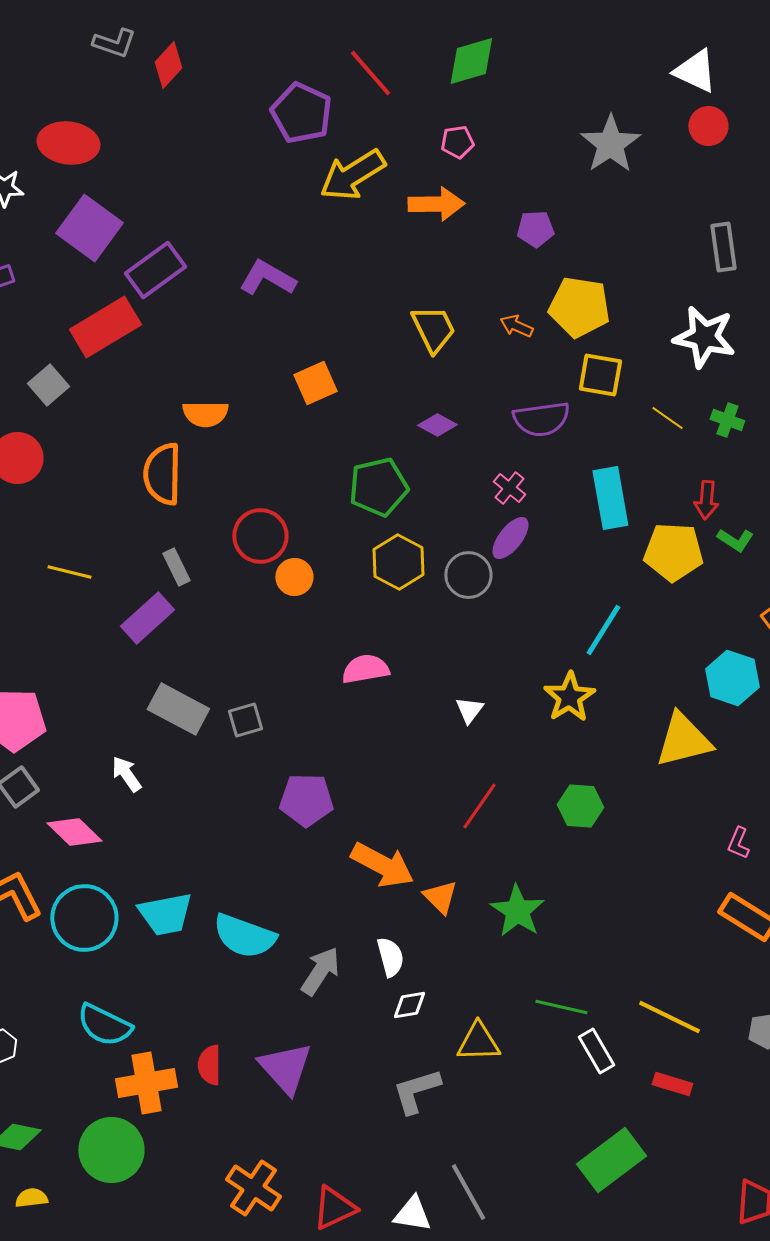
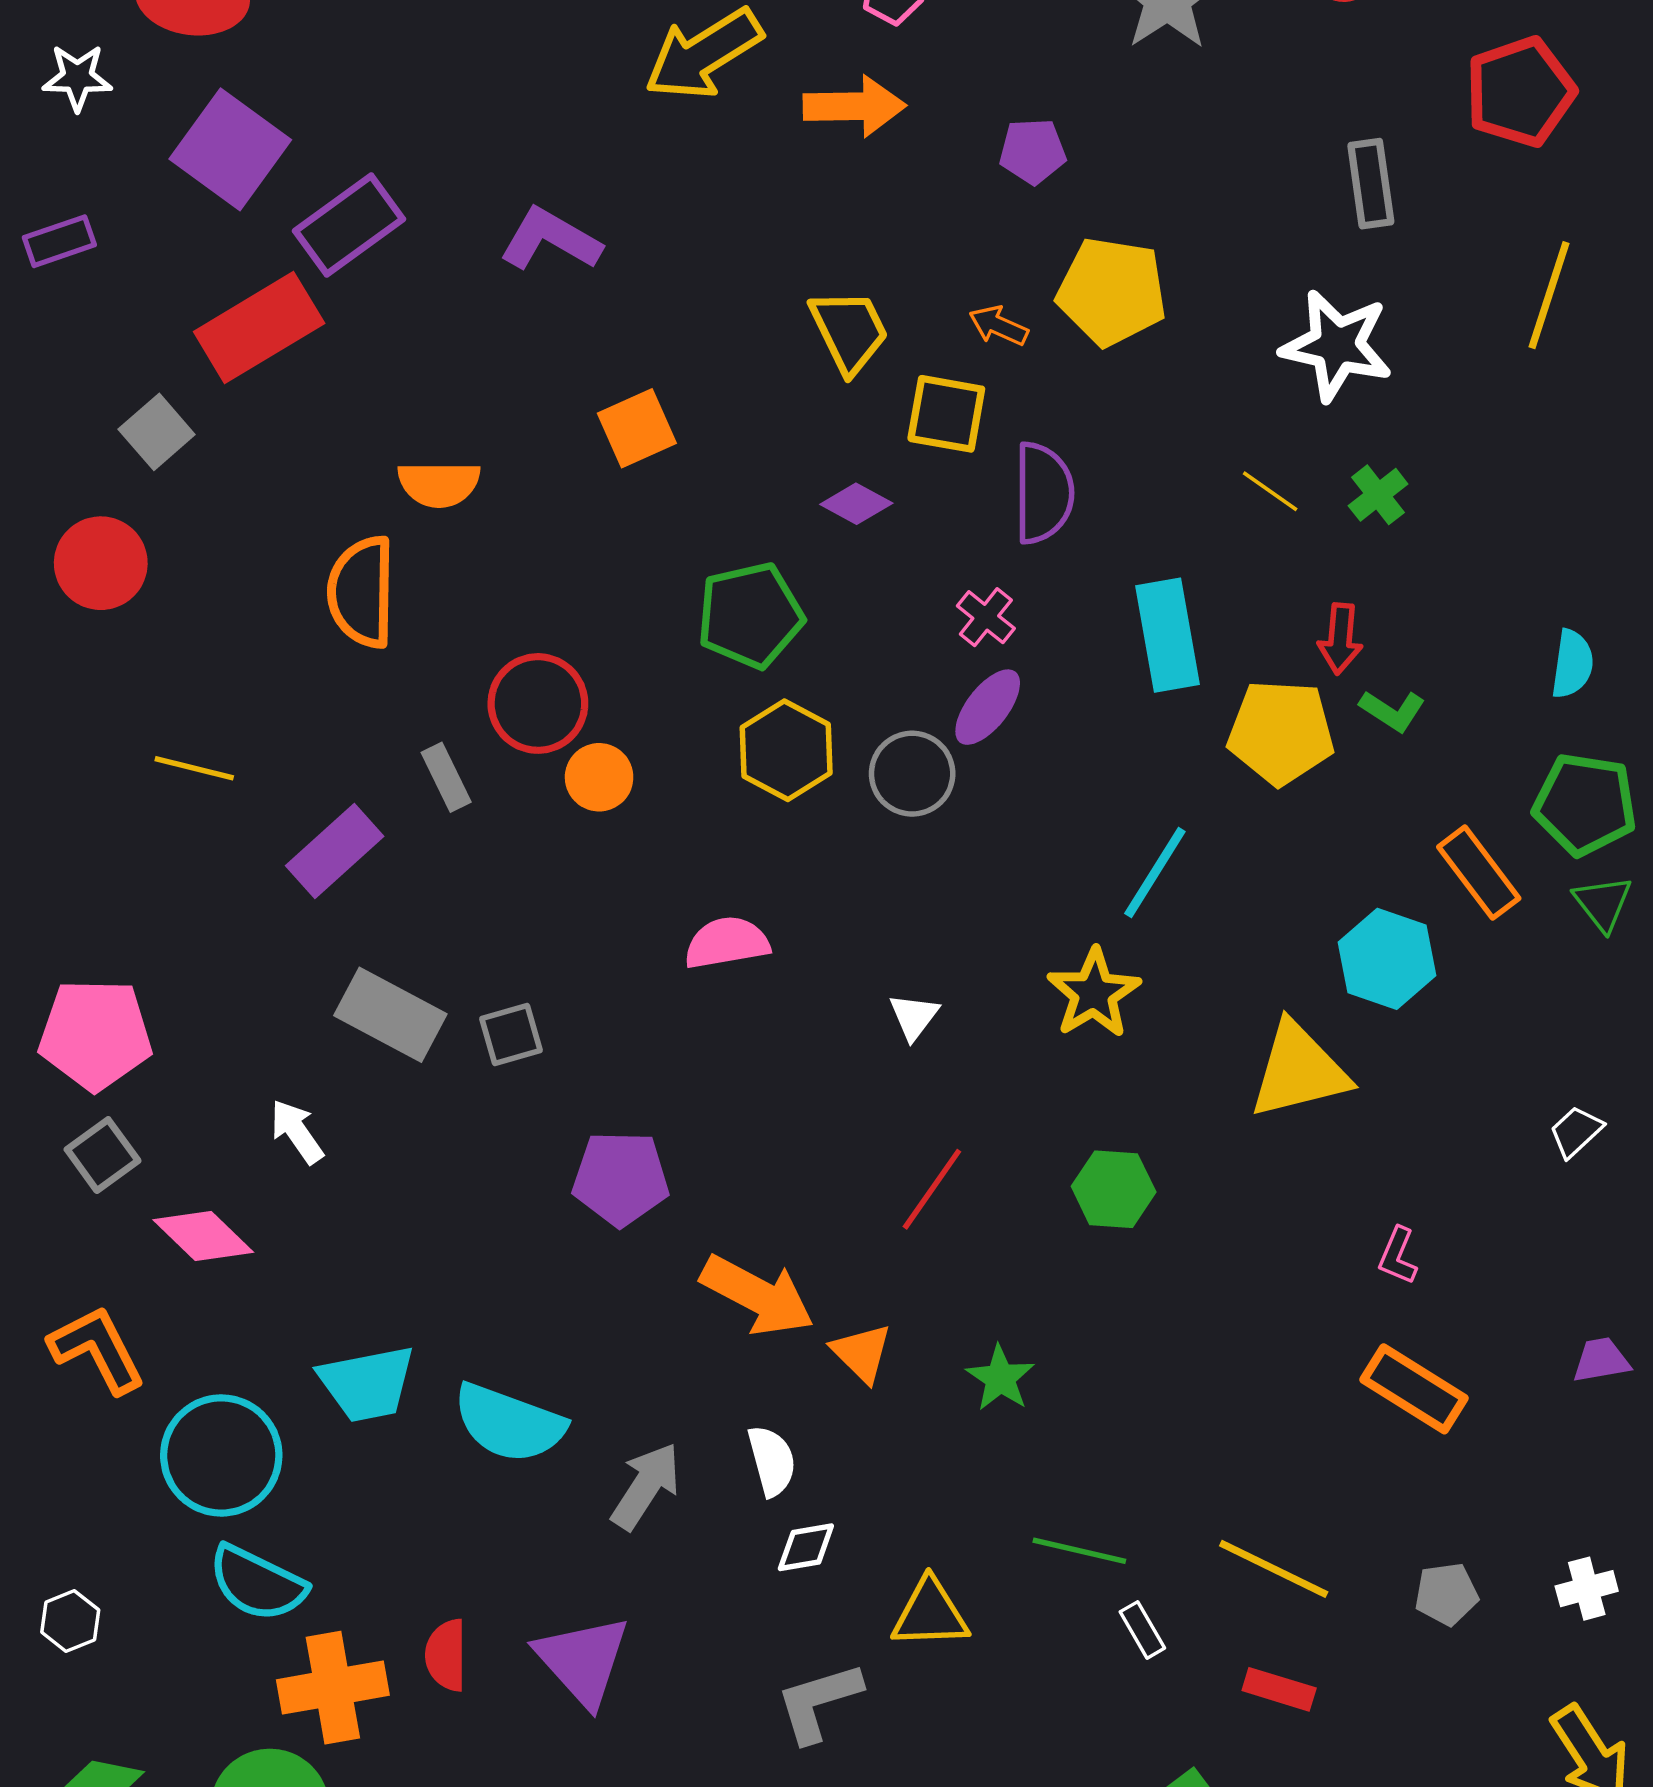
yellow square: (600, 375) -> (946, 414), moved
purple semicircle: (541, 419) -> (1043, 493), turned -82
green cross: (727, 420) -> (1378, 495), turned 32
gray rectangle: (176, 567) -> (446, 777), moved
green star: (517, 911) -> (1000, 1378), size x0.7
cyan circle: (84, 918) -> (221, 1455), moved
white rectangle: (596, 1051) -> (1142, 1630), size x0.7

